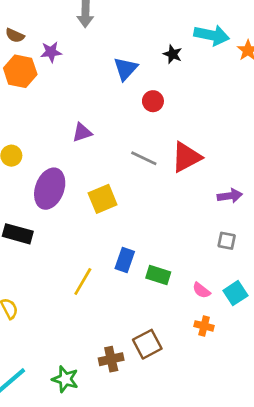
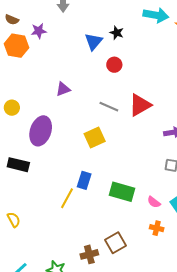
black star: (173, 54) -> (117, 33), moved
yellow square: (103, 199) -> (95, 137), moved
blue rectangle: (125, 260) -> (84, 180), moved
green rectangle: (158, 275) -> (122, 192), size x1.4

